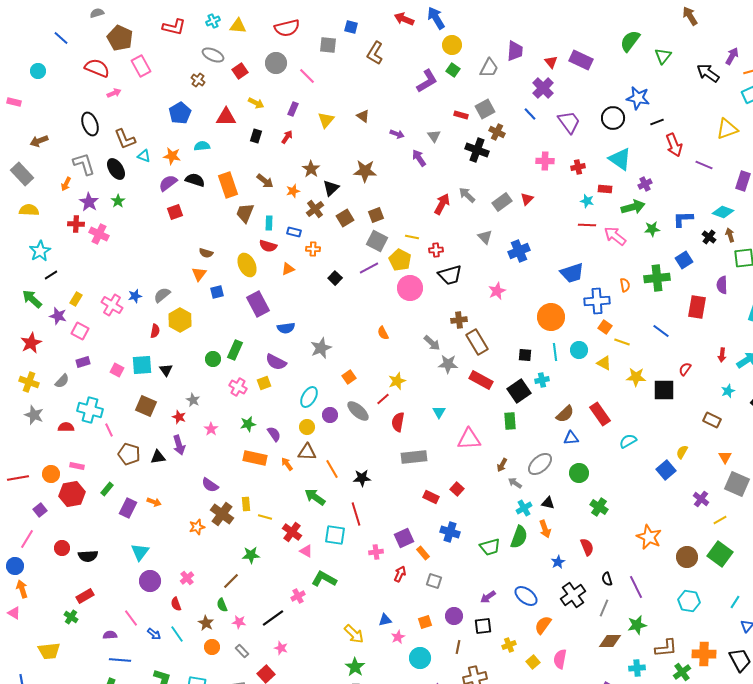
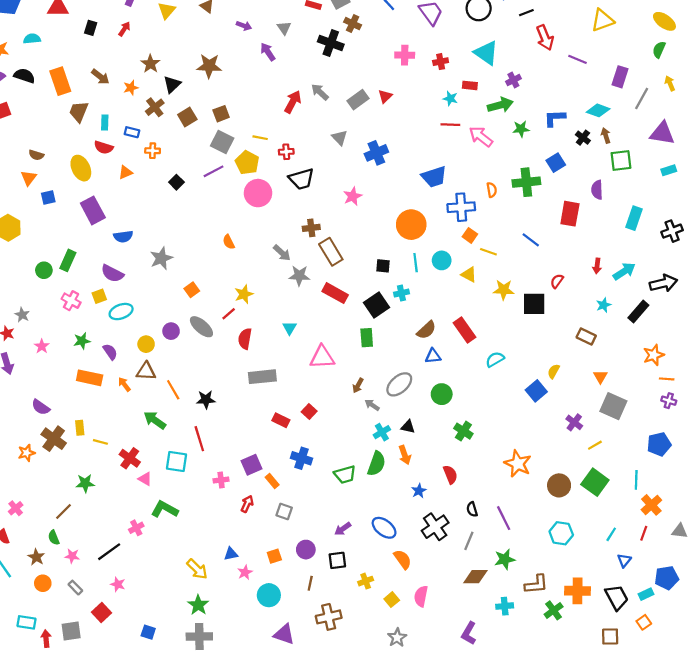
cyan ellipse: (309, 397) -> (121, 312), moved, turned 40
orange semicircle: (543, 625) -> (403, 559), turned 108

